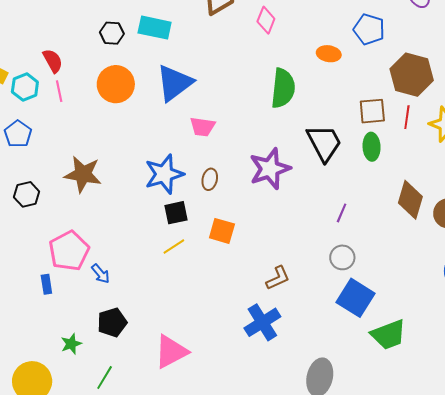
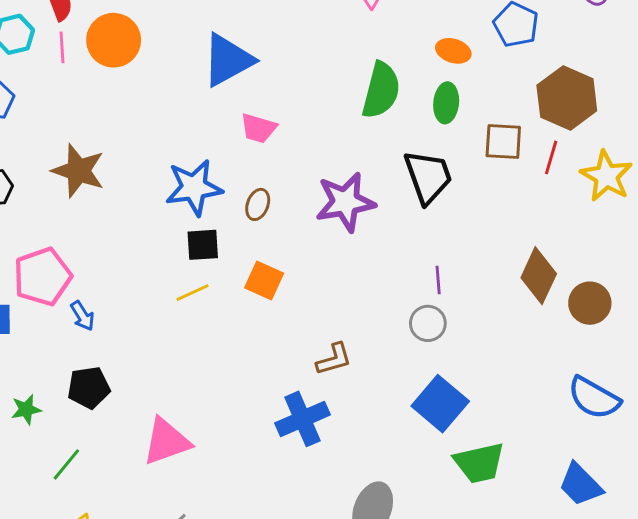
orange circle: (116, 84) -> (114, 40), moved
green ellipse: (372, 147) -> (446, 103), moved
purple line: (342, 213) -> (438, 280), turned -36
gray circle: (342, 257) -> (428, 323), moved

